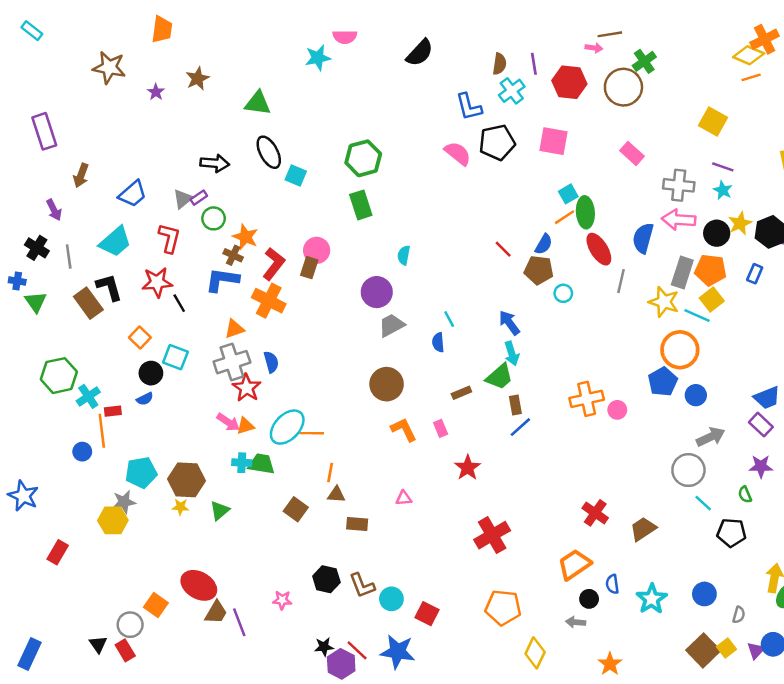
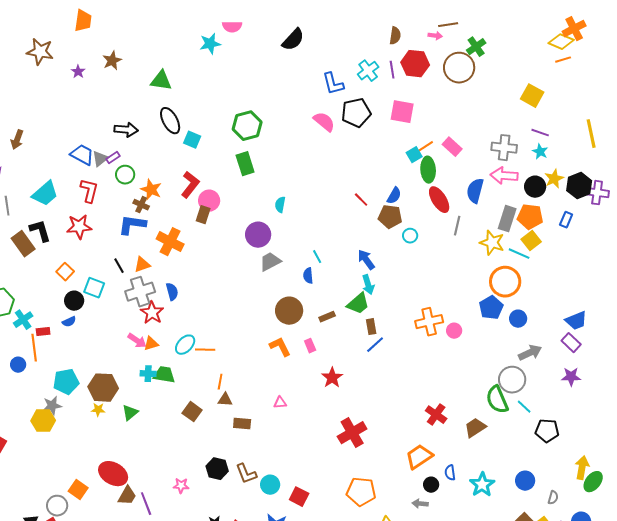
brown semicircle: (499, 64) -> (395, 36), moved
purple line: (534, 64) -> (392, 70), moved
pink rectangle: (632, 153) -> (452, 147), moved
blue trapezoid: (133, 194) -> (82, 155), moved, turned -110
orange line: (565, 217) -> (425, 147), moved
red L-shape: (274, 264) -> (190, 185), moved
black line: (179, 303) -> (119, 266), moved
brown circle: (387, 384) -> (289, 311), moved
cyan ellipse: (287, 427) -> (185, 345), size x0.7
green semicircle: (745, 495) -> (497, 400), moved, size x2.0

